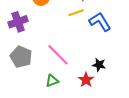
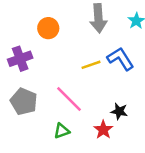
yellow line: (76, 13) -> (91, 65), moved

